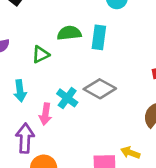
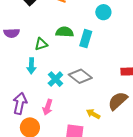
cyan arrow: (20, 91) -> (31, 66), moved
pink arrow: (45, 114) -> (48, 107), moved
yellow arrow: (130, 153) -> (93, 114), moved

